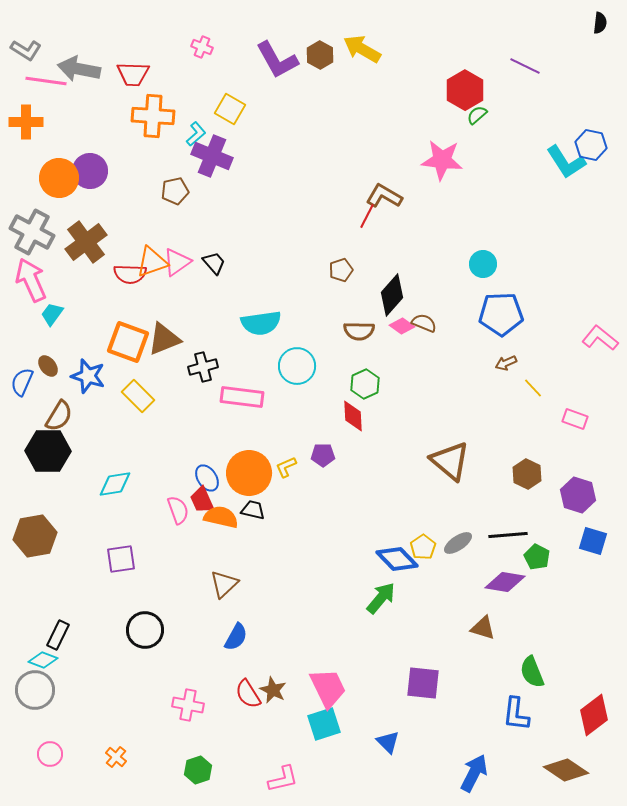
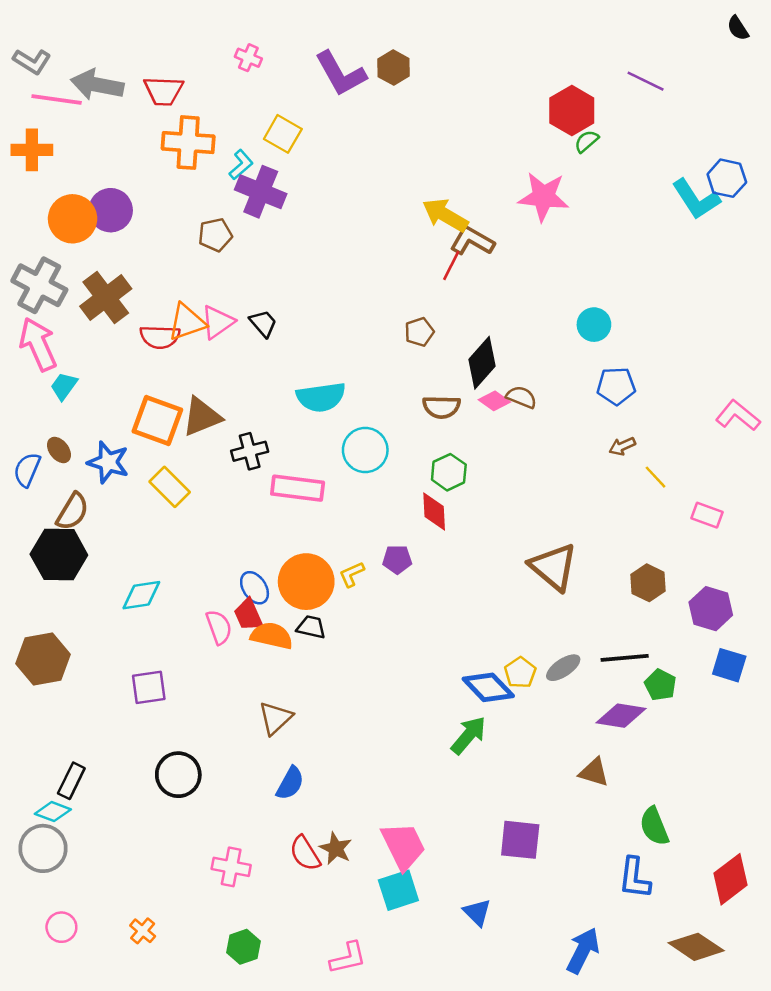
black semicircle: (600, 23) -> (738, 28), turned 140
yellow arrow: (362, 49) -> (445, 215), moved
blue pentagon: (501, 314) -> (616, 386), size x0.7

